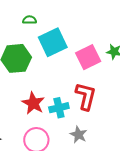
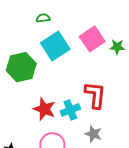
green semicircle: (30, 20) -> (43, 18), moved
pink square: (88, 57) -> (92, 39), moved

